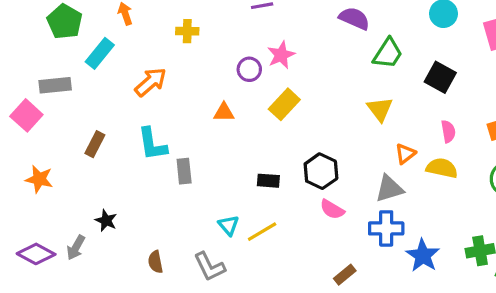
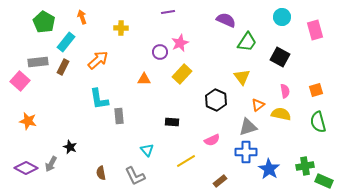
brown rectangle: (95, 144) -> (63, 67), moved
black hexagon: (321, 171) -> (216, 100), moved
pink semicircle: (332, 209) -> (212, 140), turned -56
yellow line: (262, 232) -> (186, 161), moved

